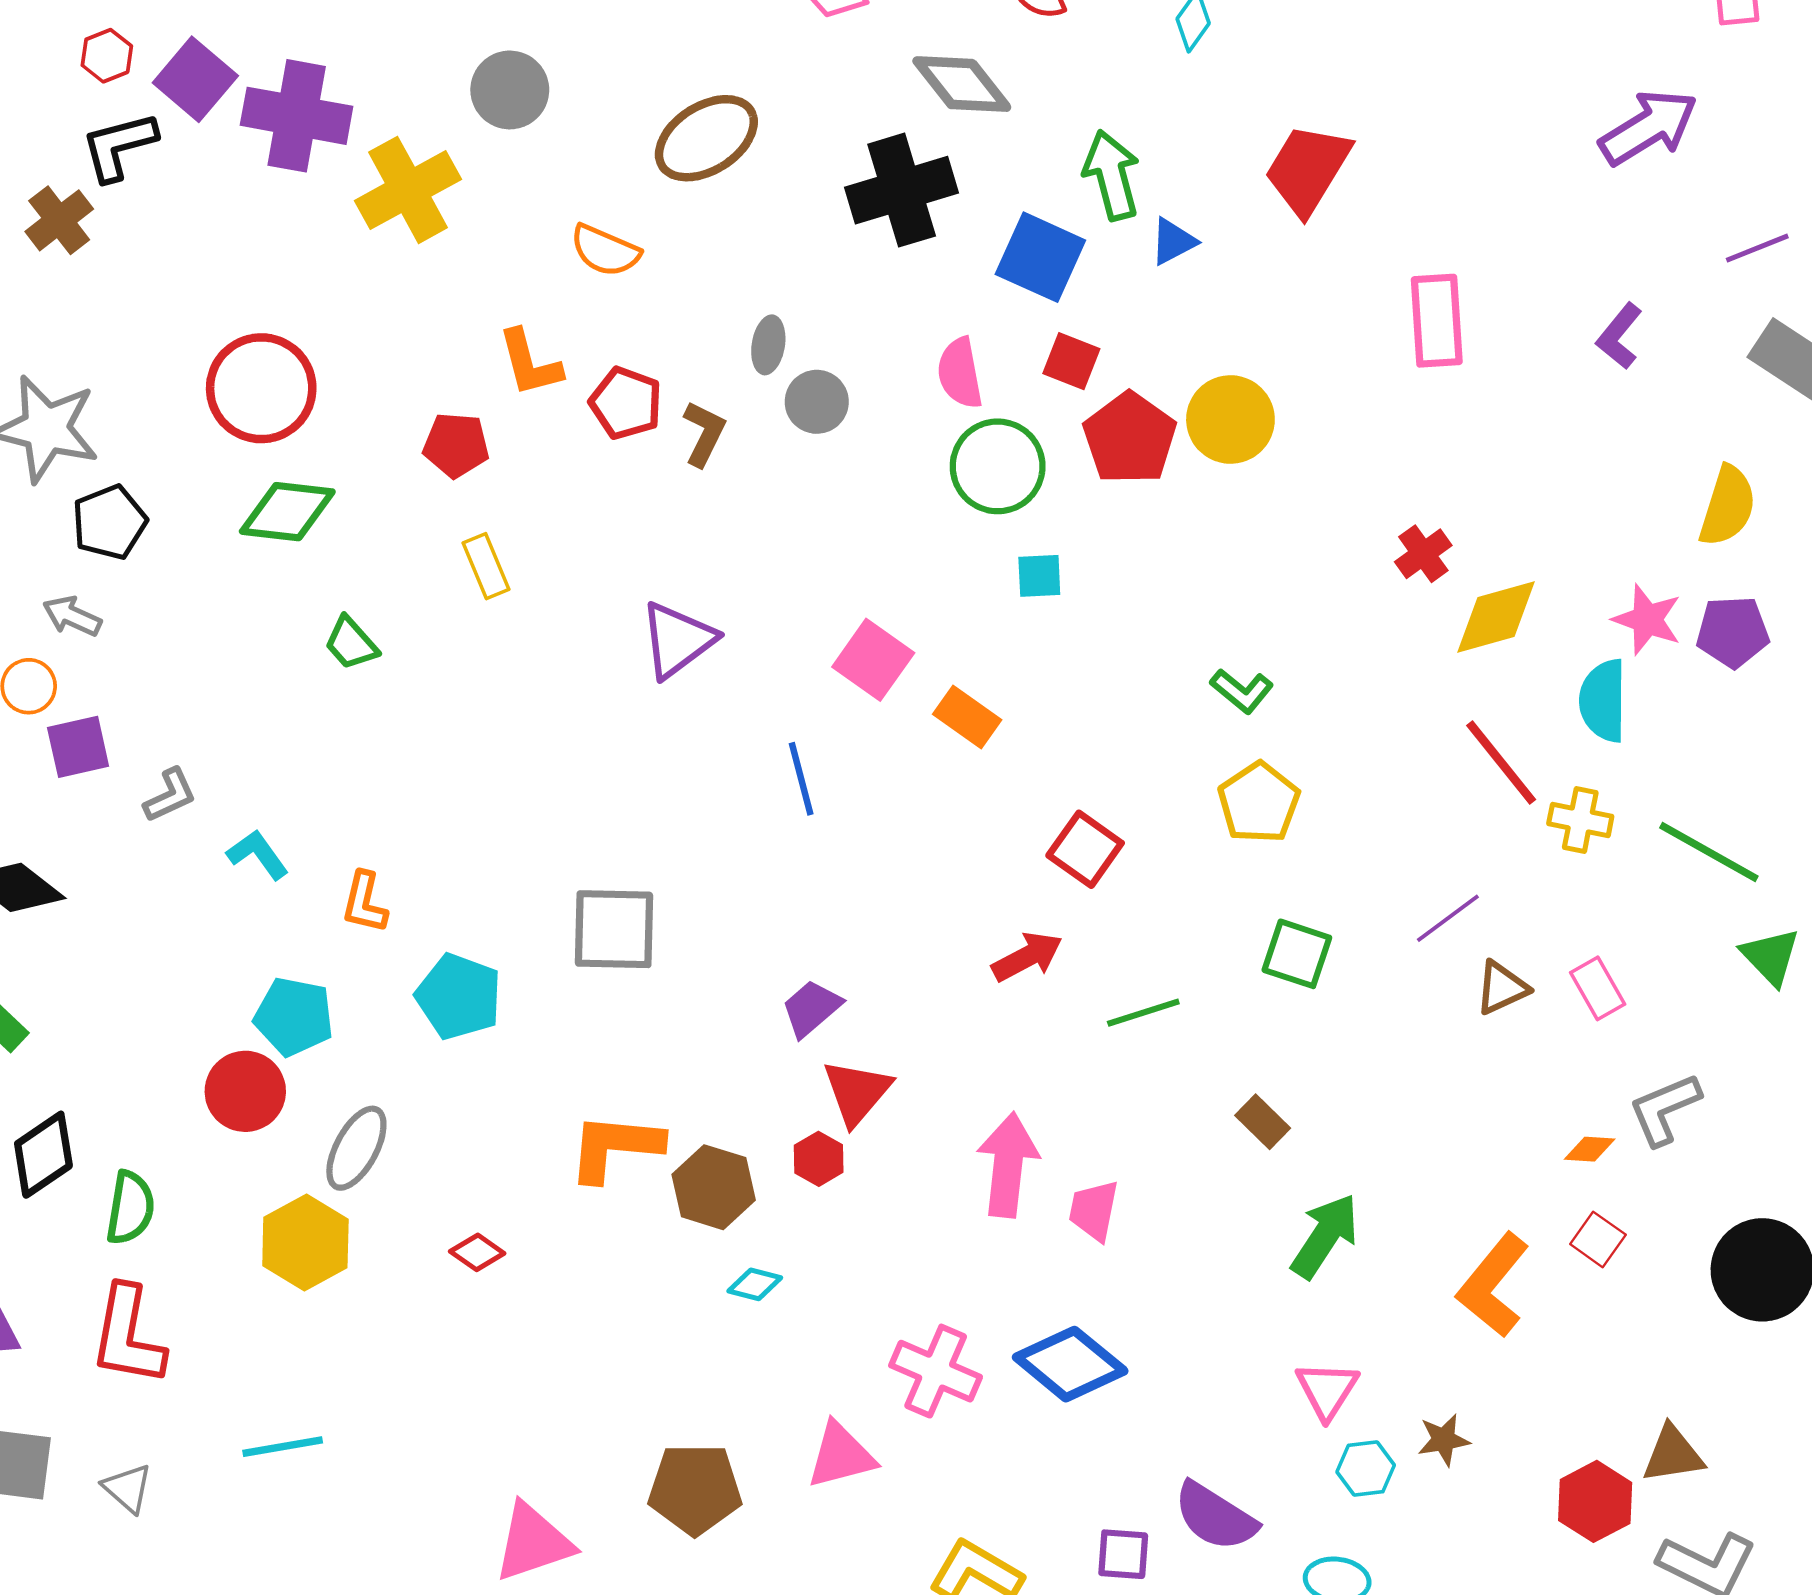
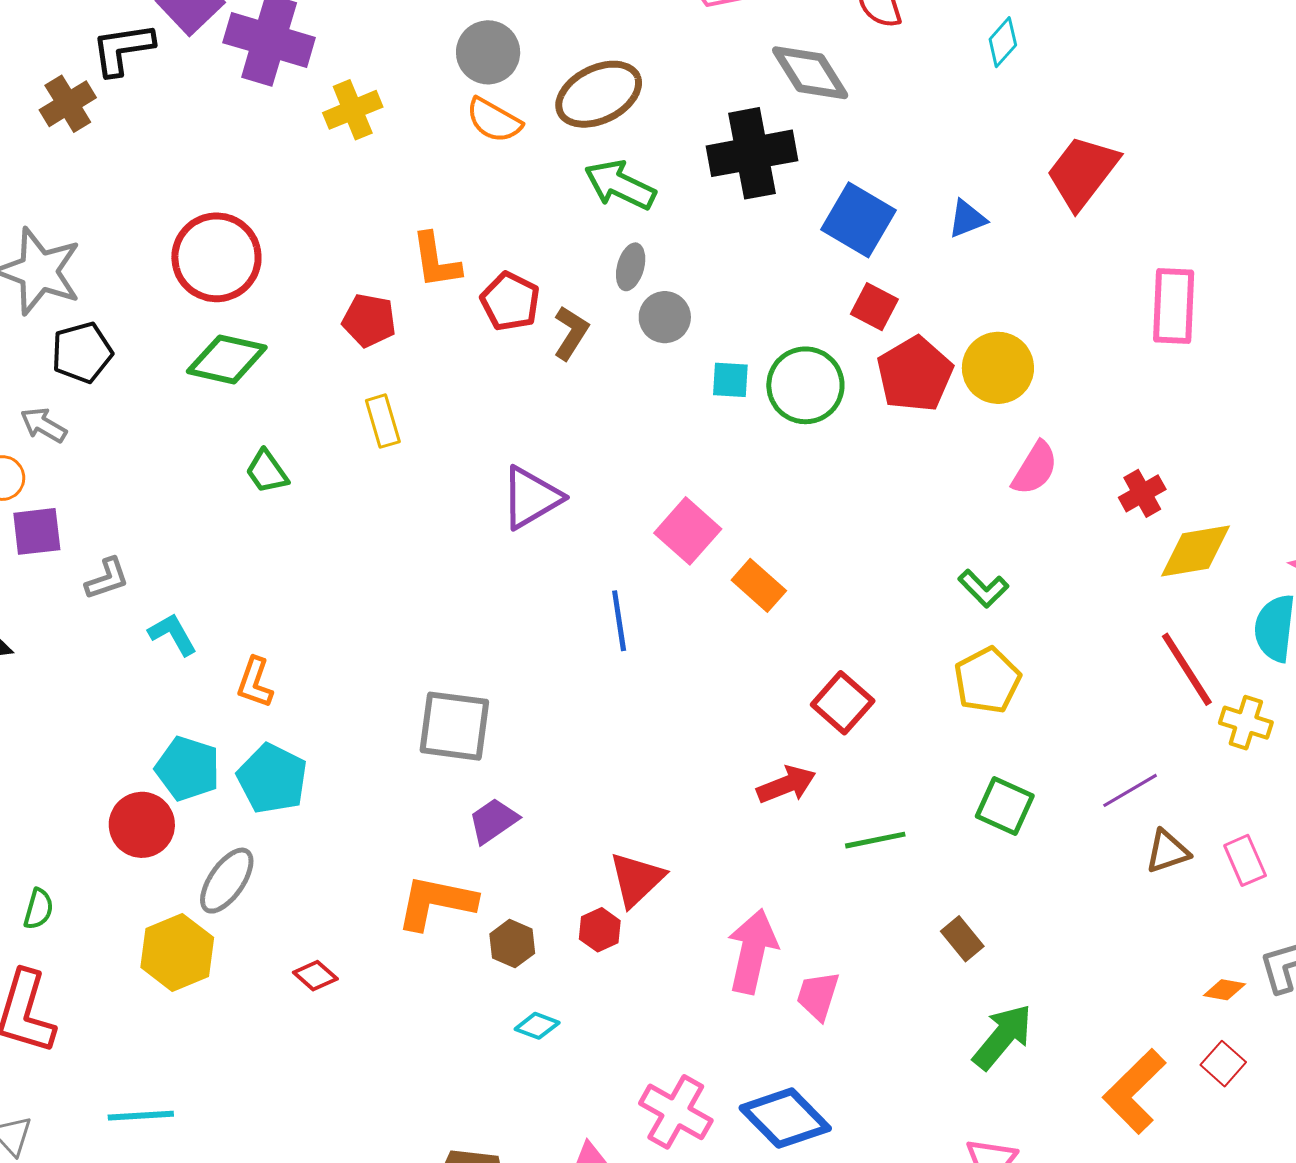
gray circle: (510, 90) -> (488, 52), moved
green arrow: (1112, 175) -> (620, 185), moved, turned -56
yellow cross: (408, 190) -> (353, 110), size x0.7
orange semicircle: (605, 251) -> (494, 120), moved
pink semicircle: (960, 373) -> (1035, 468), moved, turned -144
cyan square: (1039, 576) -> (730, 380), moved
cyan pentagon: (459, 997) -> (272, 779), moved
purple trapezoid: (811, 1008) -> (493, 821), moved
brown hexagon: (714, 1187) -> (512, 944), size x0.7
green semicircle: (130, 1208) -> (39, 909), size x0.7

